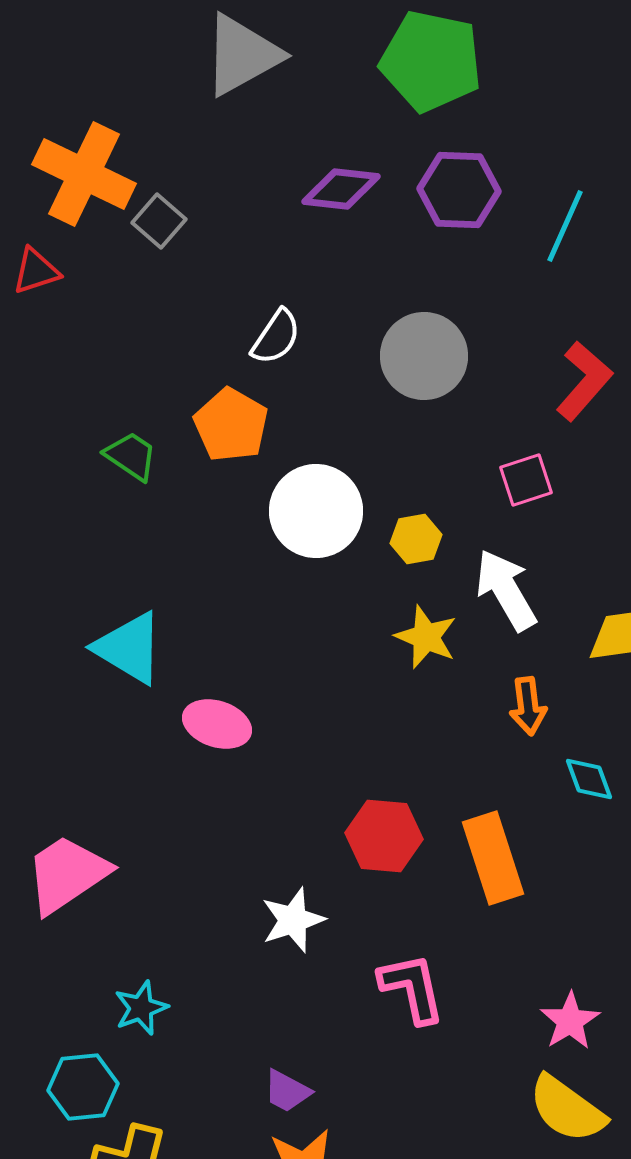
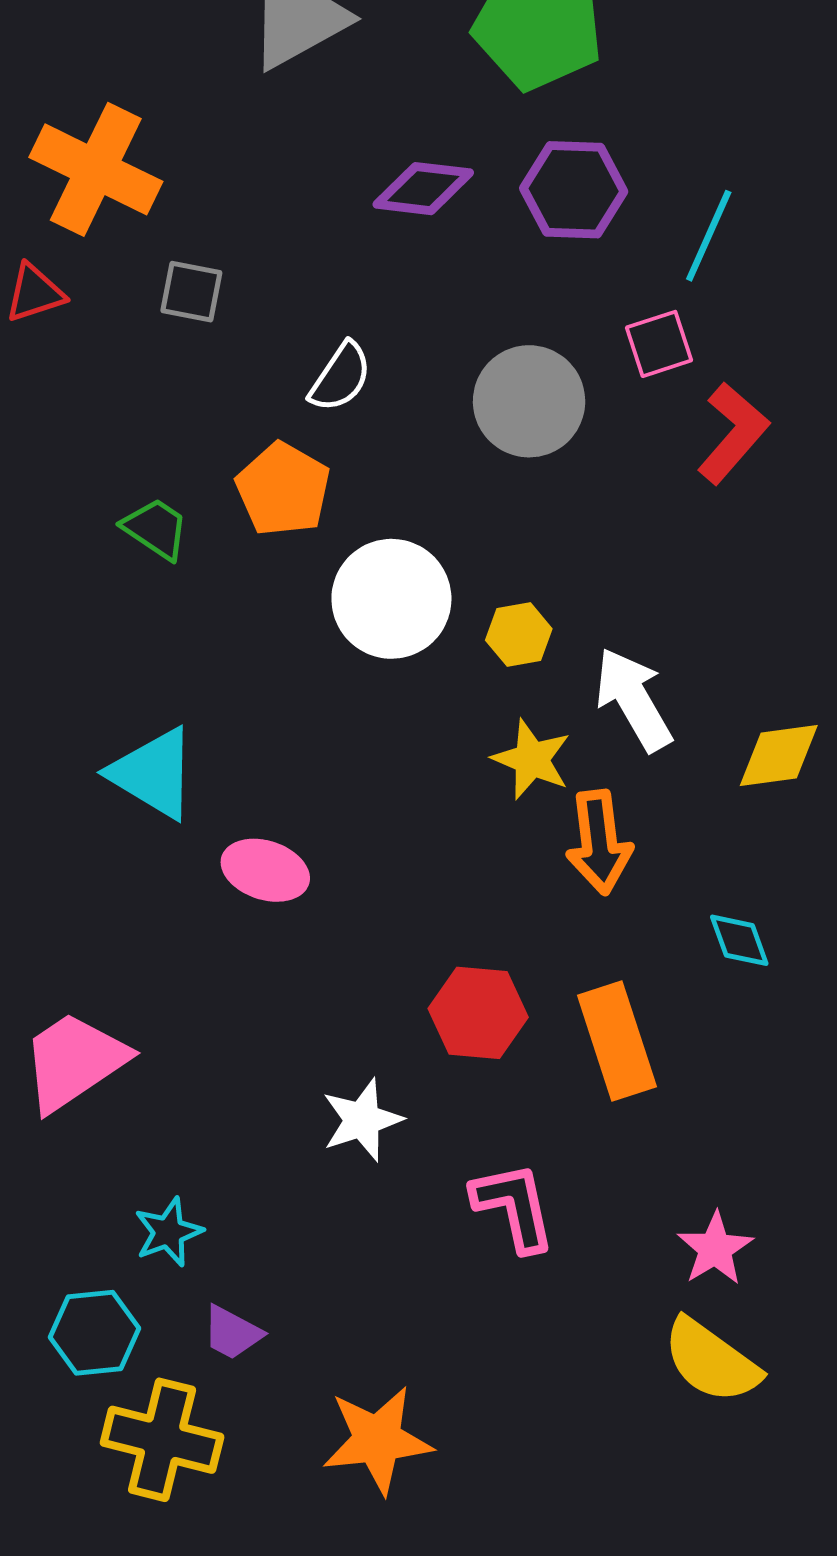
gray square: (159, 221) -> (191, 292), moved, turned -30
pink square: (526, 480) -> (659, 344), moved
orange arrow: (528, 706) -> (599, 842), moved, size x1.4
purple trapezoid: (287, 1091) -> (232, 1333), moved

